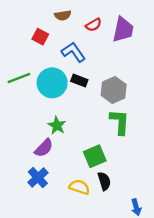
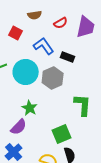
black rectangle: (79, 80) -> (68, 57), moved
gray hexagon: (114, 90) -> (53, 78), moved

